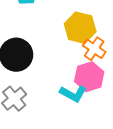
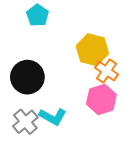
cyan L-shape: (73, 94) -> (53, 117), moved

